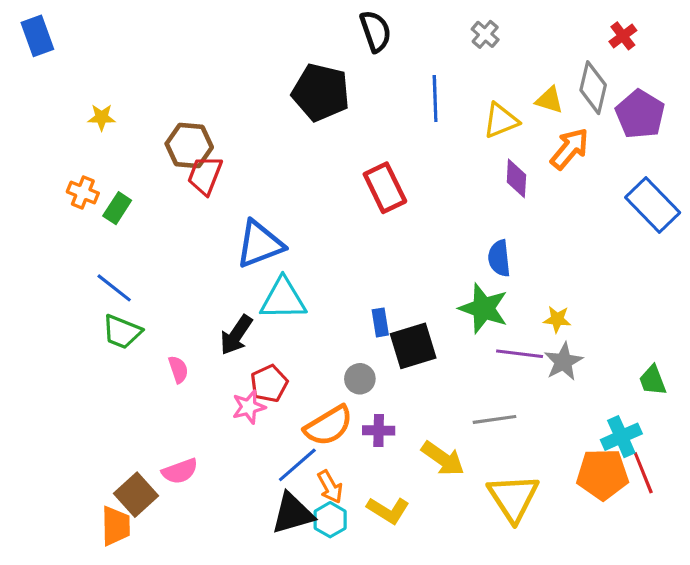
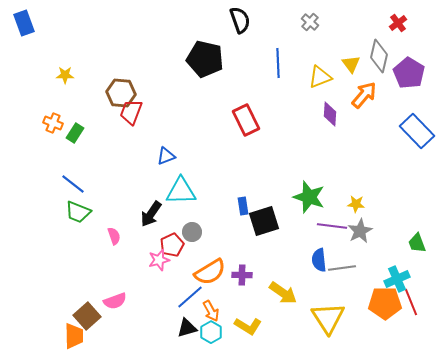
yellow triangle: (549, 100) -> (351, 64), turned 36
blue triangle: (260, 244) -> (166, 156), size x0.6
blue semicircle: (499, 258) -> (319, 260), moved
gray circle: (360, 379) -> (192, 232), moved
gray line: (495, 419) -> (342, 268), moved
black triangle: (293, 513) -> (187, 328), size x0.7

